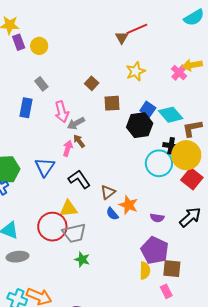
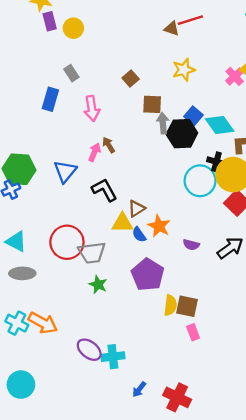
brown triangle: (122, 38) -> (172, 28), turned -48
gray arrow: (76, 123) -> (163, 123), moved, turned 108
yellow triangle: (68, 209) -> (122, 223), moved
purple pentagon: (155, 250) -> (148, 275), moved
brown square: (172, 269) -> (187, 306), moved

